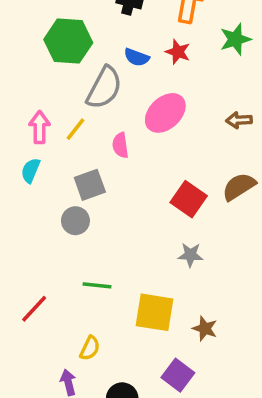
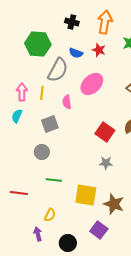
yellow line: (75, 129) -> (42, 93), turned -32
gray circle: (75, 221) -> (42, 152), moved
red line: (34, 309) -> (19, 193), turned 54
brown star: (205, 329) -> (114, 204), size x1.5

